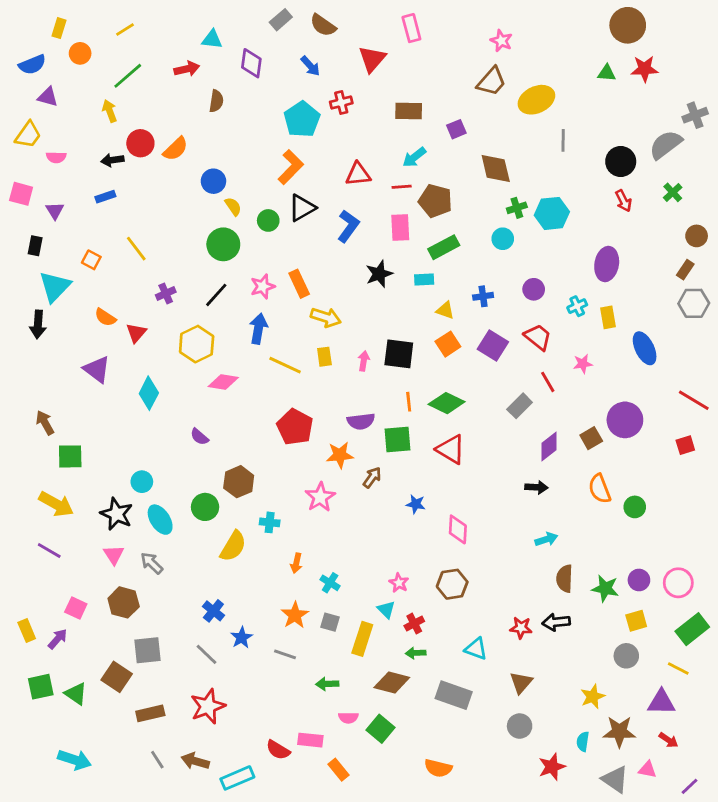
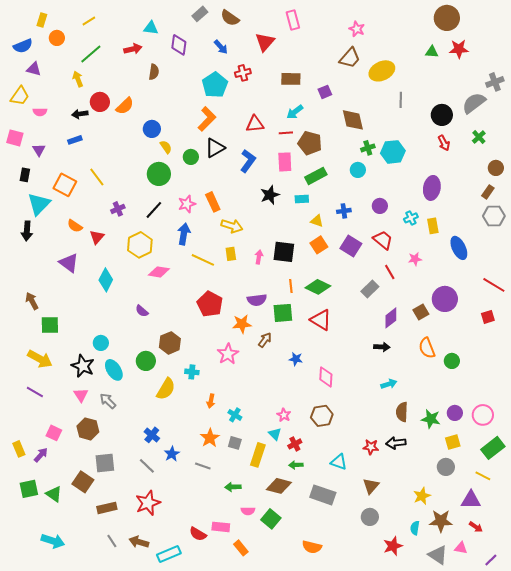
orange square: (91, 260) -> (65, 185), size x1.6

